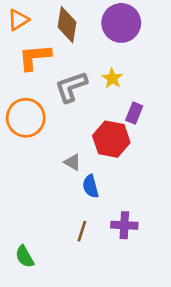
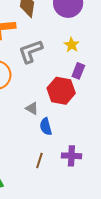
yellow star: (112, 78) -> (72, 45), moved

